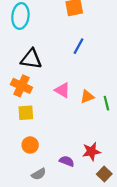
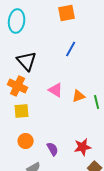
black triangle: (31, 59) -> (27, 61), turned 40
purple semicircle: (67, 161) -> (53, 149), moved, turned 40

